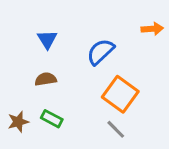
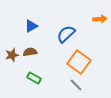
blue triangle: (47, 39) -> (31, 26), turned 32
brown star: (18, 122) -> (12, 55), moved

